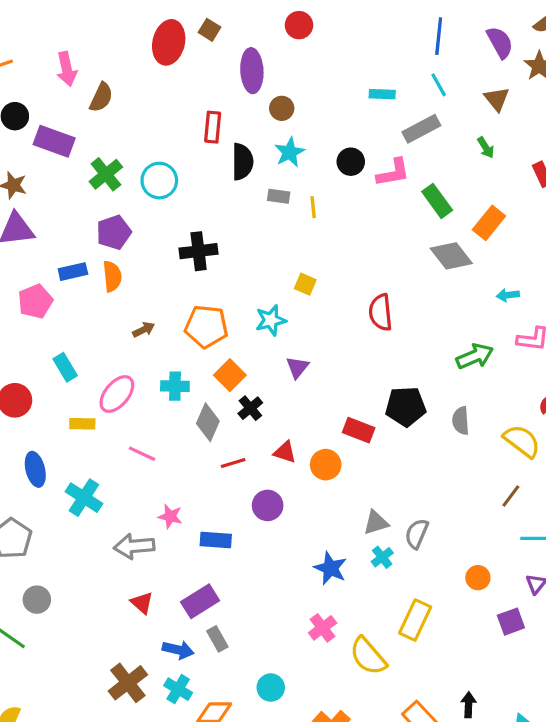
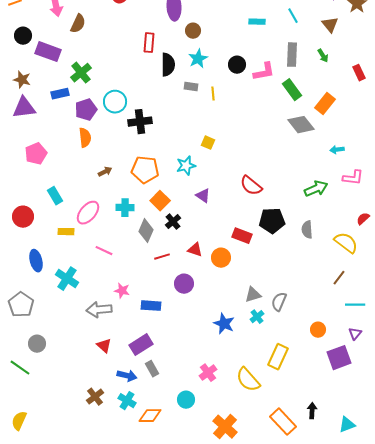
gray rectangle: (421, 129) -> (292, 55), moved, turned -60
cyan circle: (159, 181) -> (115, 102), moved
blue rectangle: (73, 272) -> (60, 94), moved
red semicircle: (381, 312) -> (251, 186), moved, turned -45
purple triangle: (297, 367) -> (203, 196), turned -35
purple square: (511, 622) -> (339, 358), size x1.4
pink cross: (323, 628) -> (208, 373), moved
brown cross: (128, 683) -> (95, 397), size x0.7

